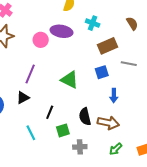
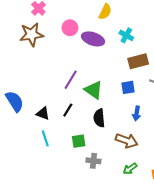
pink circle: (41, 40) -> (70, 28), moved
purple line: (30, 74) -> (71, 80), moved
black triangle: (23, 98) -> (43, 113), moved, turned 40
black line: (50, 112) -> (68, 110), moved
black semicircle: (85, 117) -> (99, 118), moved

